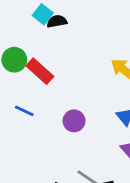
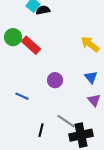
blue line: (24, 111) -> (22, 96), moved

